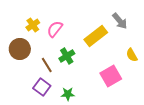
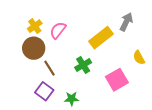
gray arrow: (120, 21) -> (126, 22), turned -114
brown circle: (20, 49) -> (34, 48), moved
green cross: (67, 56) -> (83, 65), moved

